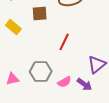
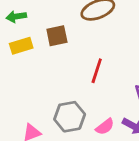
yellow rectangle: (13, 27) -> (21, 46), moved, turned -49

